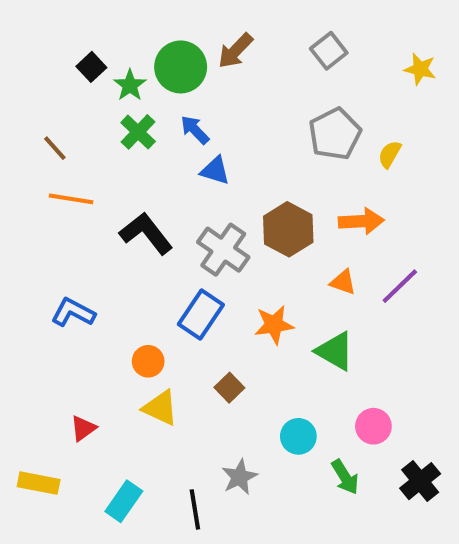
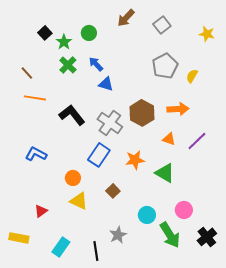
brown arrow: (235, 51) -> (126, 18), moved
green circle: (181, 67) -> (89, 33), size x0.6
green arrow: (345, 477) -> (170, 235), size x1.5

